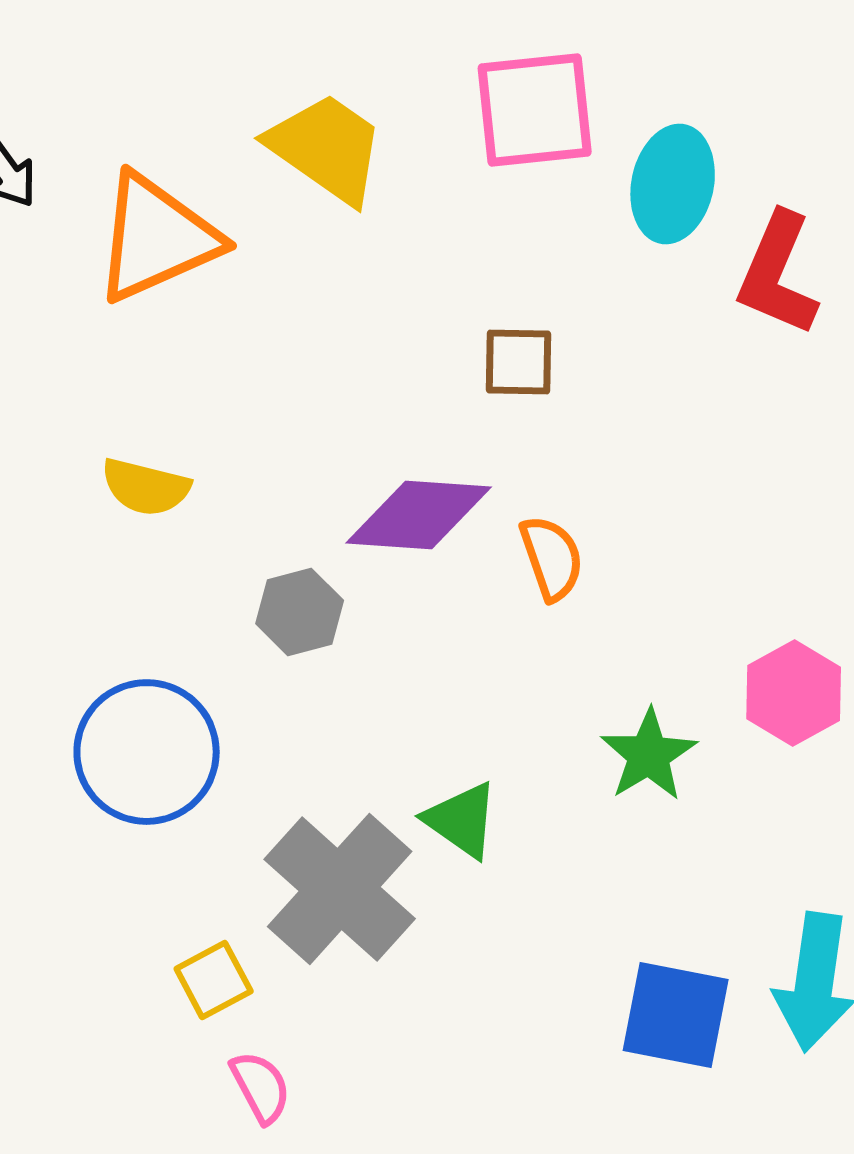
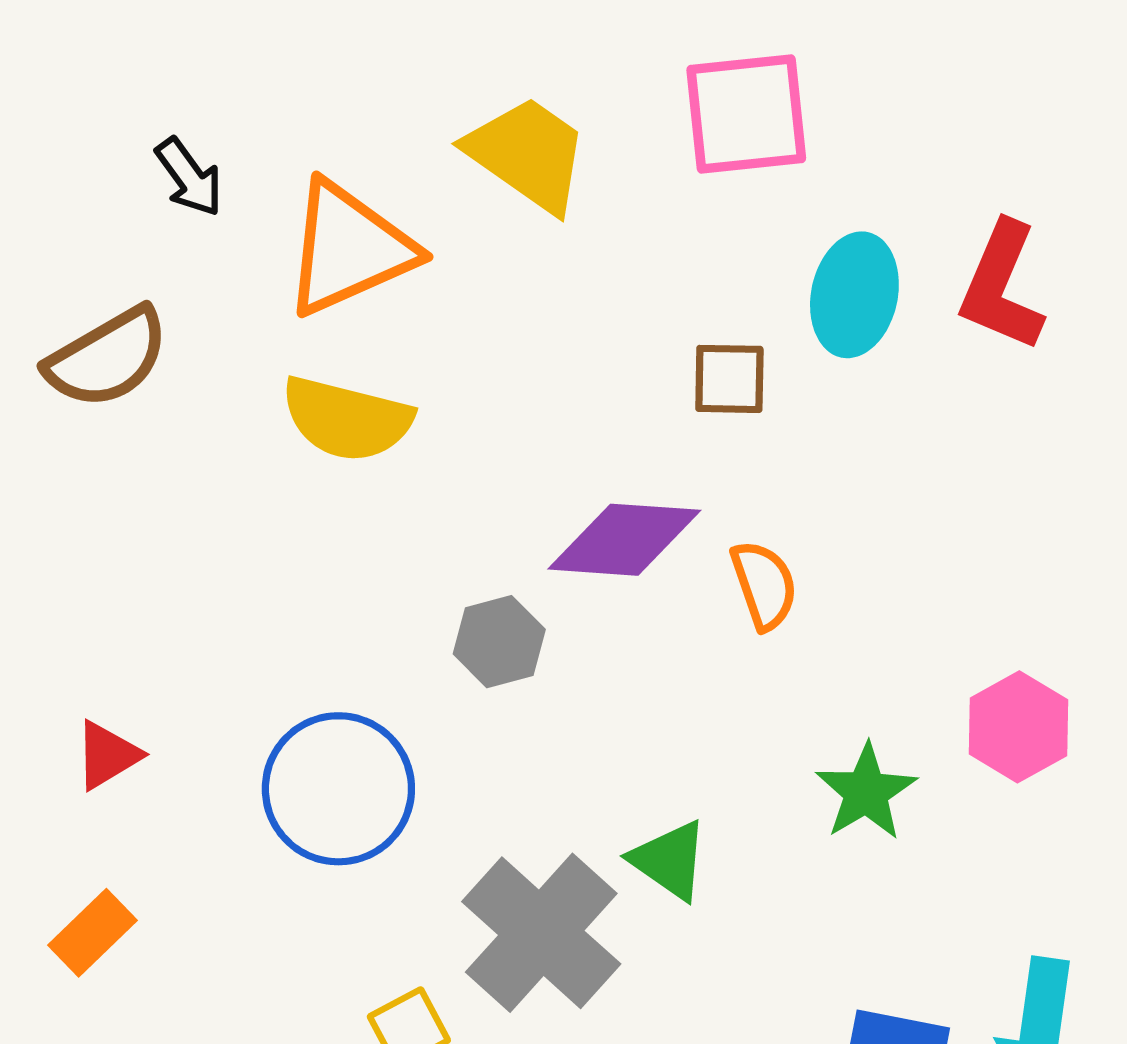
cyan ellipse: (673, 184) -> (854, 295), moved
yellow semicircle: (146, 487) -> (347, 419), moved, size x1.4

